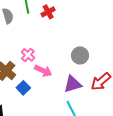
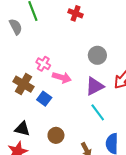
red cross: (48, 12) -> (76, 13), moved, turned -32

